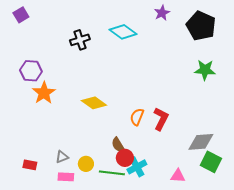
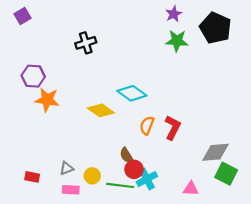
cyan diamond: (123, 32) -> (132, 93), moved
green star: (205, 70) -> (177, 41), moved
orange star: (44, 93) -> (47, 100), turned -30

